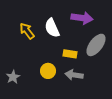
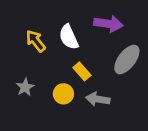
yellow rectangle: (70, 54) -> (82, 71), moved, turned 40
gray star: (13, 77) -> (25, 87), moved

